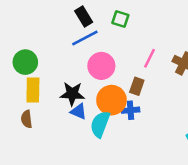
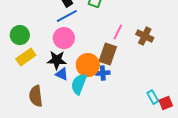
pink circle: (101, 66) -> (64, 38), moved
brown rectangle: (137, 86) -> (108, 54), size x1.5
yellow rectangle: (33, 90) -> (26, 57), turned 54
brown semicircle: (27, 119) -> (36, 96), moved, size x1.5

